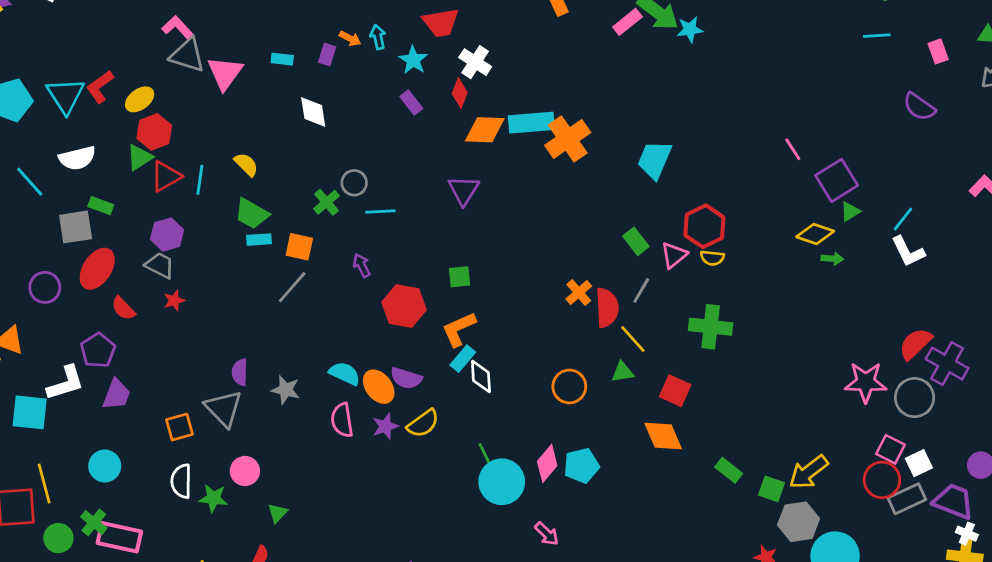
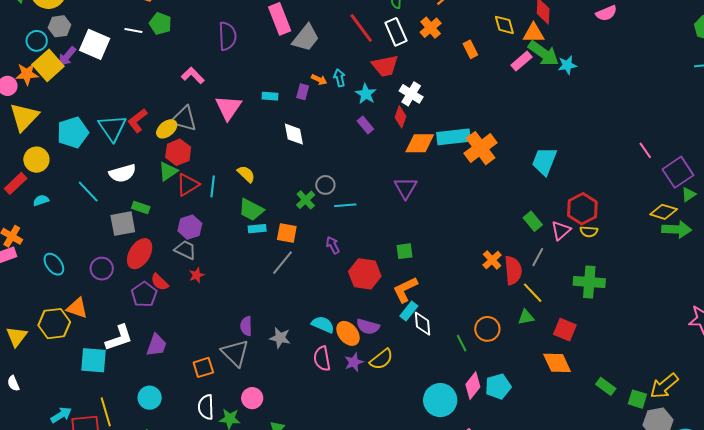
gray triangle: (187, 55) -> (184, 119), moved
green arrow: (832, 259) -> (677, 229), size x1.8
purple pentagon: (98, 350) -> (144, 294), moved
green line: (485, 454) -> (462, 343), moved

